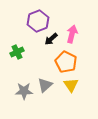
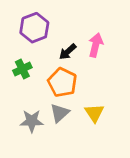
purple hexagon: (38, 21) -> (34, 28), moved
orange pentagon: (66, 62) -> (62, 82), moved

